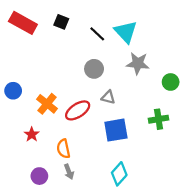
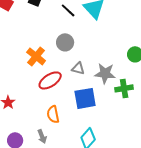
gray star: (138, 63) -> (105, 73), moved
orange cross: (47, 104) -> (36, 56), moved
orange semicircle: (63, 149) -> (53, 114), moved

